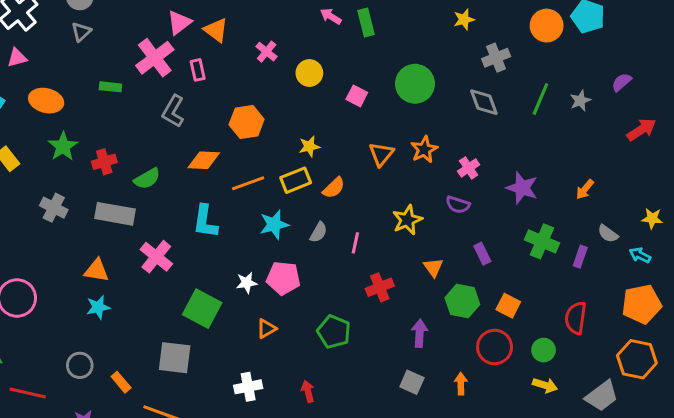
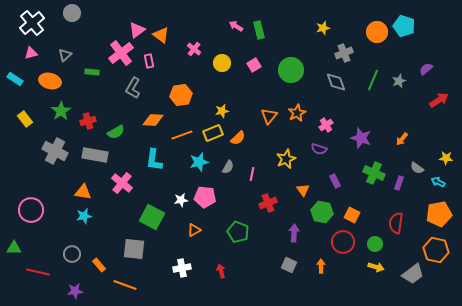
gray triangle: (81, 32) -> (65, 55), moved
pink square: (357, 96) -> (254, 65), moved, turned 32
gray cross: (54, 208) -> (55, 151), size x1.4

